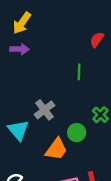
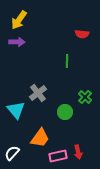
red semicircle: (97, 40) -> (82, 34), turned -120
orange trapezoid: (56, 149) -> (40, 138), moved

